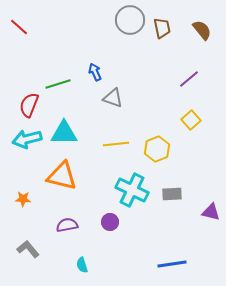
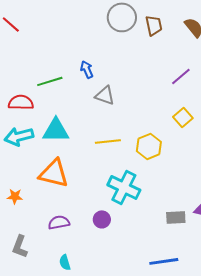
red semicircle: (29, 105) -> (21, 102), turned 70
gray rectangle: (172, 194) -> (176, 217), moved
gray L-shape: (28, 249) -> (20, 246), turned -120
cyan semicircle: (82, 265) -> (65, 262), moved

